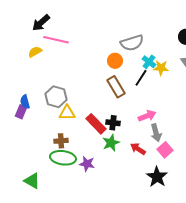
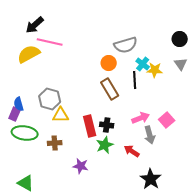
yellow semicircle: (35, 52) -> (29, 54), size x1.6
black line: (141, 78) -> (135, 80), turned -36
red rectangle: (96, 124) -> (90, 126), turned 30
pink square: (165, 150) -> (167, 120), moved
green ellipse: (63, 158) -> (25, 133), moved

